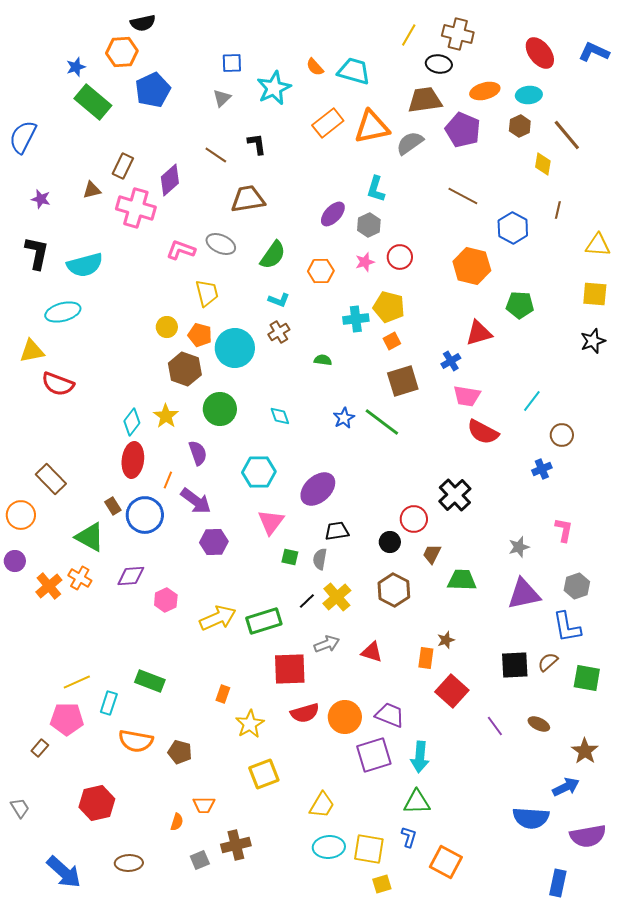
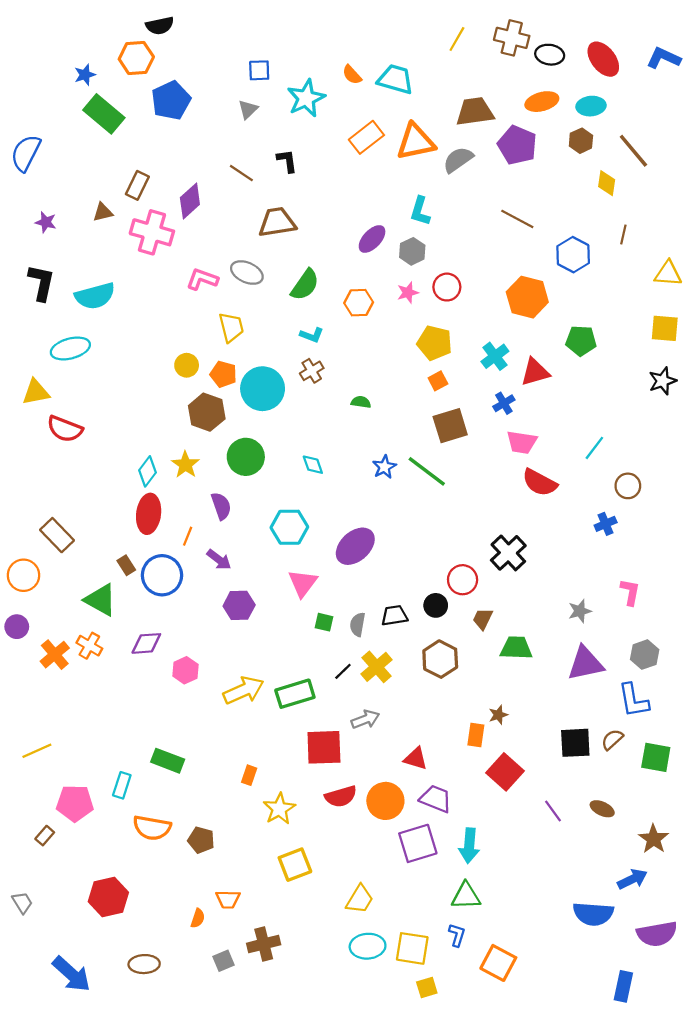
black ellipse: (439, 64) -> (550, 55), moved
cyan cross: (356, 319) -> (495, 356), moved, turned -30
purple arrow: (196, 501) -> (219, 560), size x0.7
black trapezoid: (337, 531) -> (394, 615), moved
red triangle: (372, 652) -> (416, 758), moved
yellow line: (77, 682) -> (37, 751), moved

